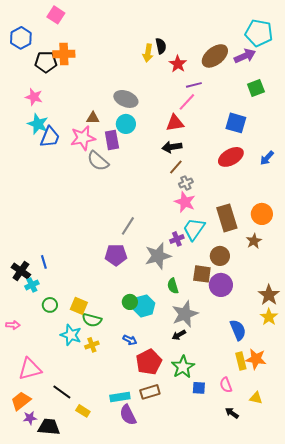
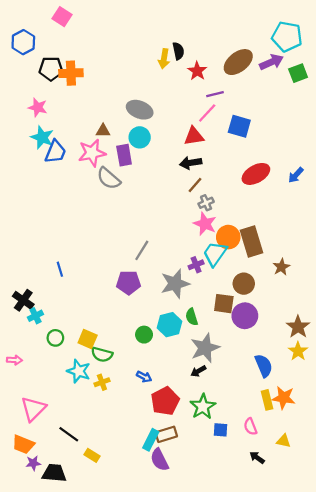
orange cross: (64, 54) -> (71, 73), moved
green square: (256, 88) -> (298, 73), moved
blue square: (236, 123) -> (239, 126), moved
orange circle: (262, 214) -> (228, 237), moved
blue line: (44, 262) -> (60, 269), moved
cyan hexagon: (144, 306) -> (170, 325), moved
pink triangle: (30, 369) -> (33, 409), turned -30
cyan rectangle: (120, 397) -> (151, 440), moved, turned -54
orange trapezoid: (21, 401) -> (23, 444), turned -120
purple semicircle: (128, 415) -> (160, 460), moved

